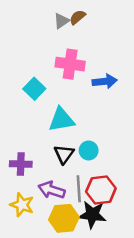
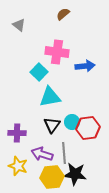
gray triangle: (61, 21) -> (19, 25), moved, turned -48
cyan square: (34, 89) -> (39, 72), moved
red hexagon: (101, 190) -> (88, 128), moved

